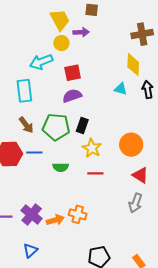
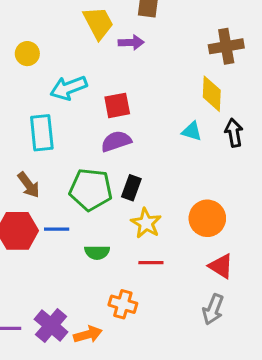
yellow circle: (61, 43) -> (27, 54), moved
brown arrow: (26, 125) -> (29, 185), moved
orange cross: (78, 214) -> (123, 304), moved

